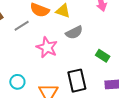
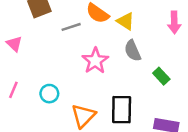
gray semicircle: (74, 32) -> (133, 51), turned 78
green rectangle: (103, 56) -> (161, 76), moved

